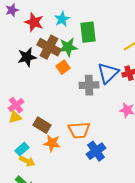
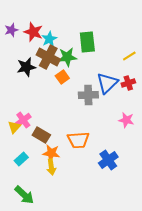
purple star: (12, 10) -> (11, 30), moved
cyan star: (62, 19) -> (49, 39), moved
pink cross: (16, 105) -> (23, 120), moved
yellow triangle: (15, 117) -> (14, 127), turned -32
blue cross: (96, 151) -> (108, 160), moved
yellow arrow: (27, 161) -> (51, 167), moved, turned 56

